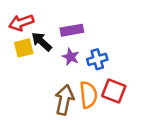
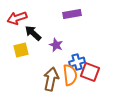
purple rectangle: (72, 30) -> (72, 14), moved
yellow square: (24, 48) -> (21, 50), moved
blue cross: (97, 59) -> (77, 62), moved

